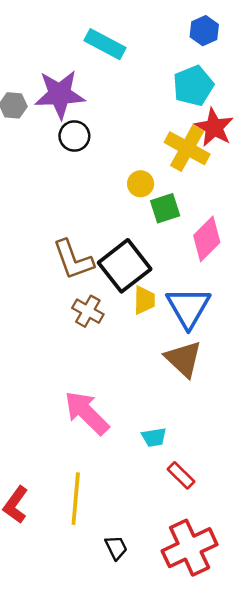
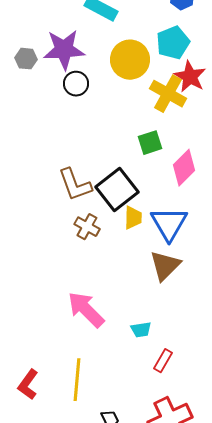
yellow circle: (141, 184) -> (130, 60), moved, size x1.8
brown triangle: (183, 359) -> (165, 266), turned 32
red rectangle: (181, 475) -> (163, 361), turned 75

